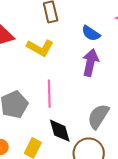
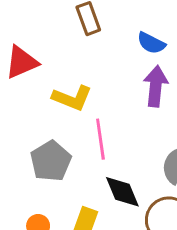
yellow L-shape: (40, 48) -> (72, 98), moved

